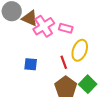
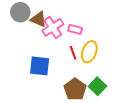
red line: (64, 62) -> (73, 53), moved
blue square: (31, 64) -> (40, 66), size x1.5

